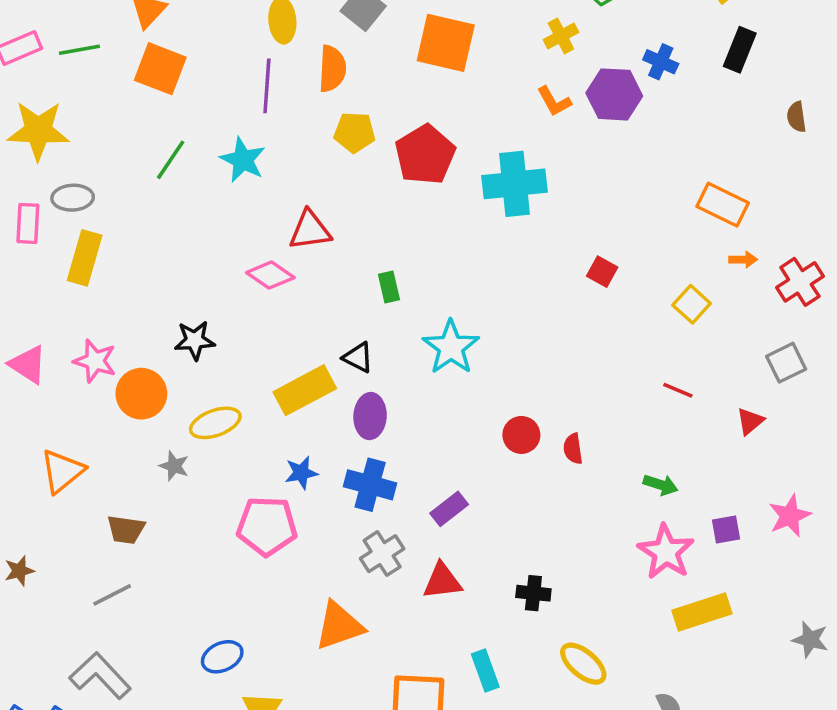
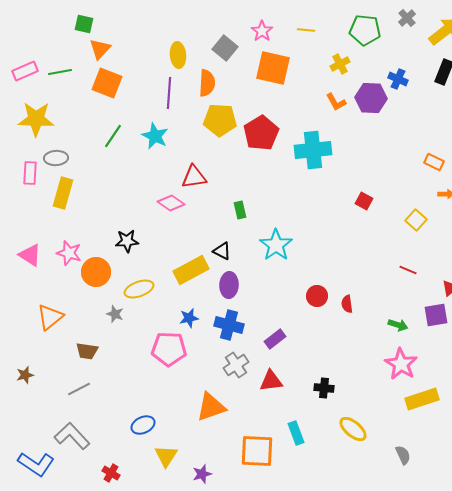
yellow pentagon: (355, 132) -> (220, 120), size x1.4
orange rectangle: (723, 205) -> (434, 162), size x0.7
purple square: (726, 530) -> (436, 315), moved, size x1.4

